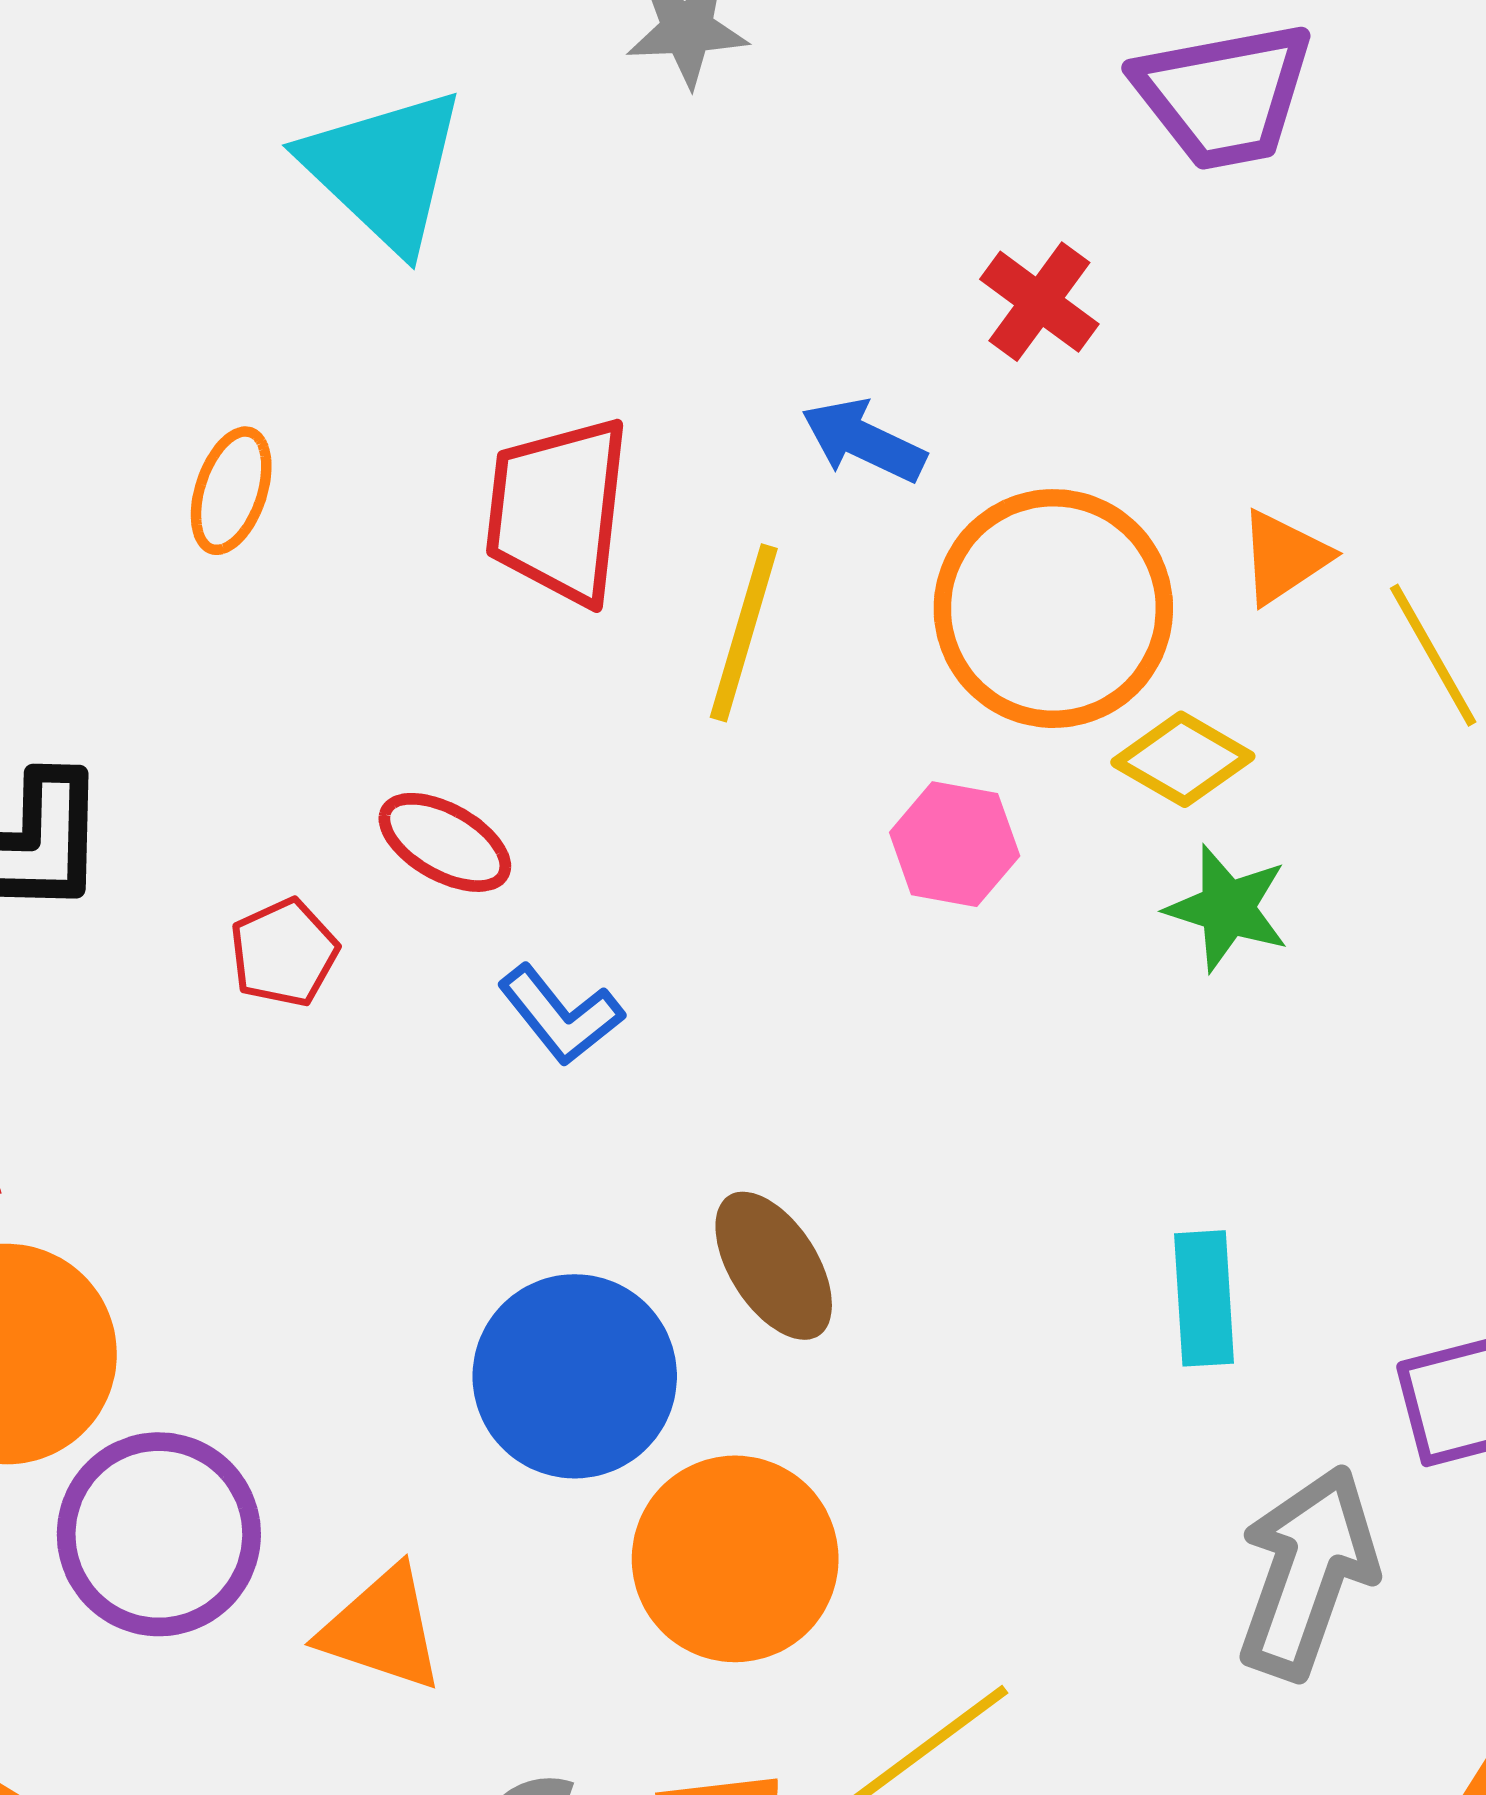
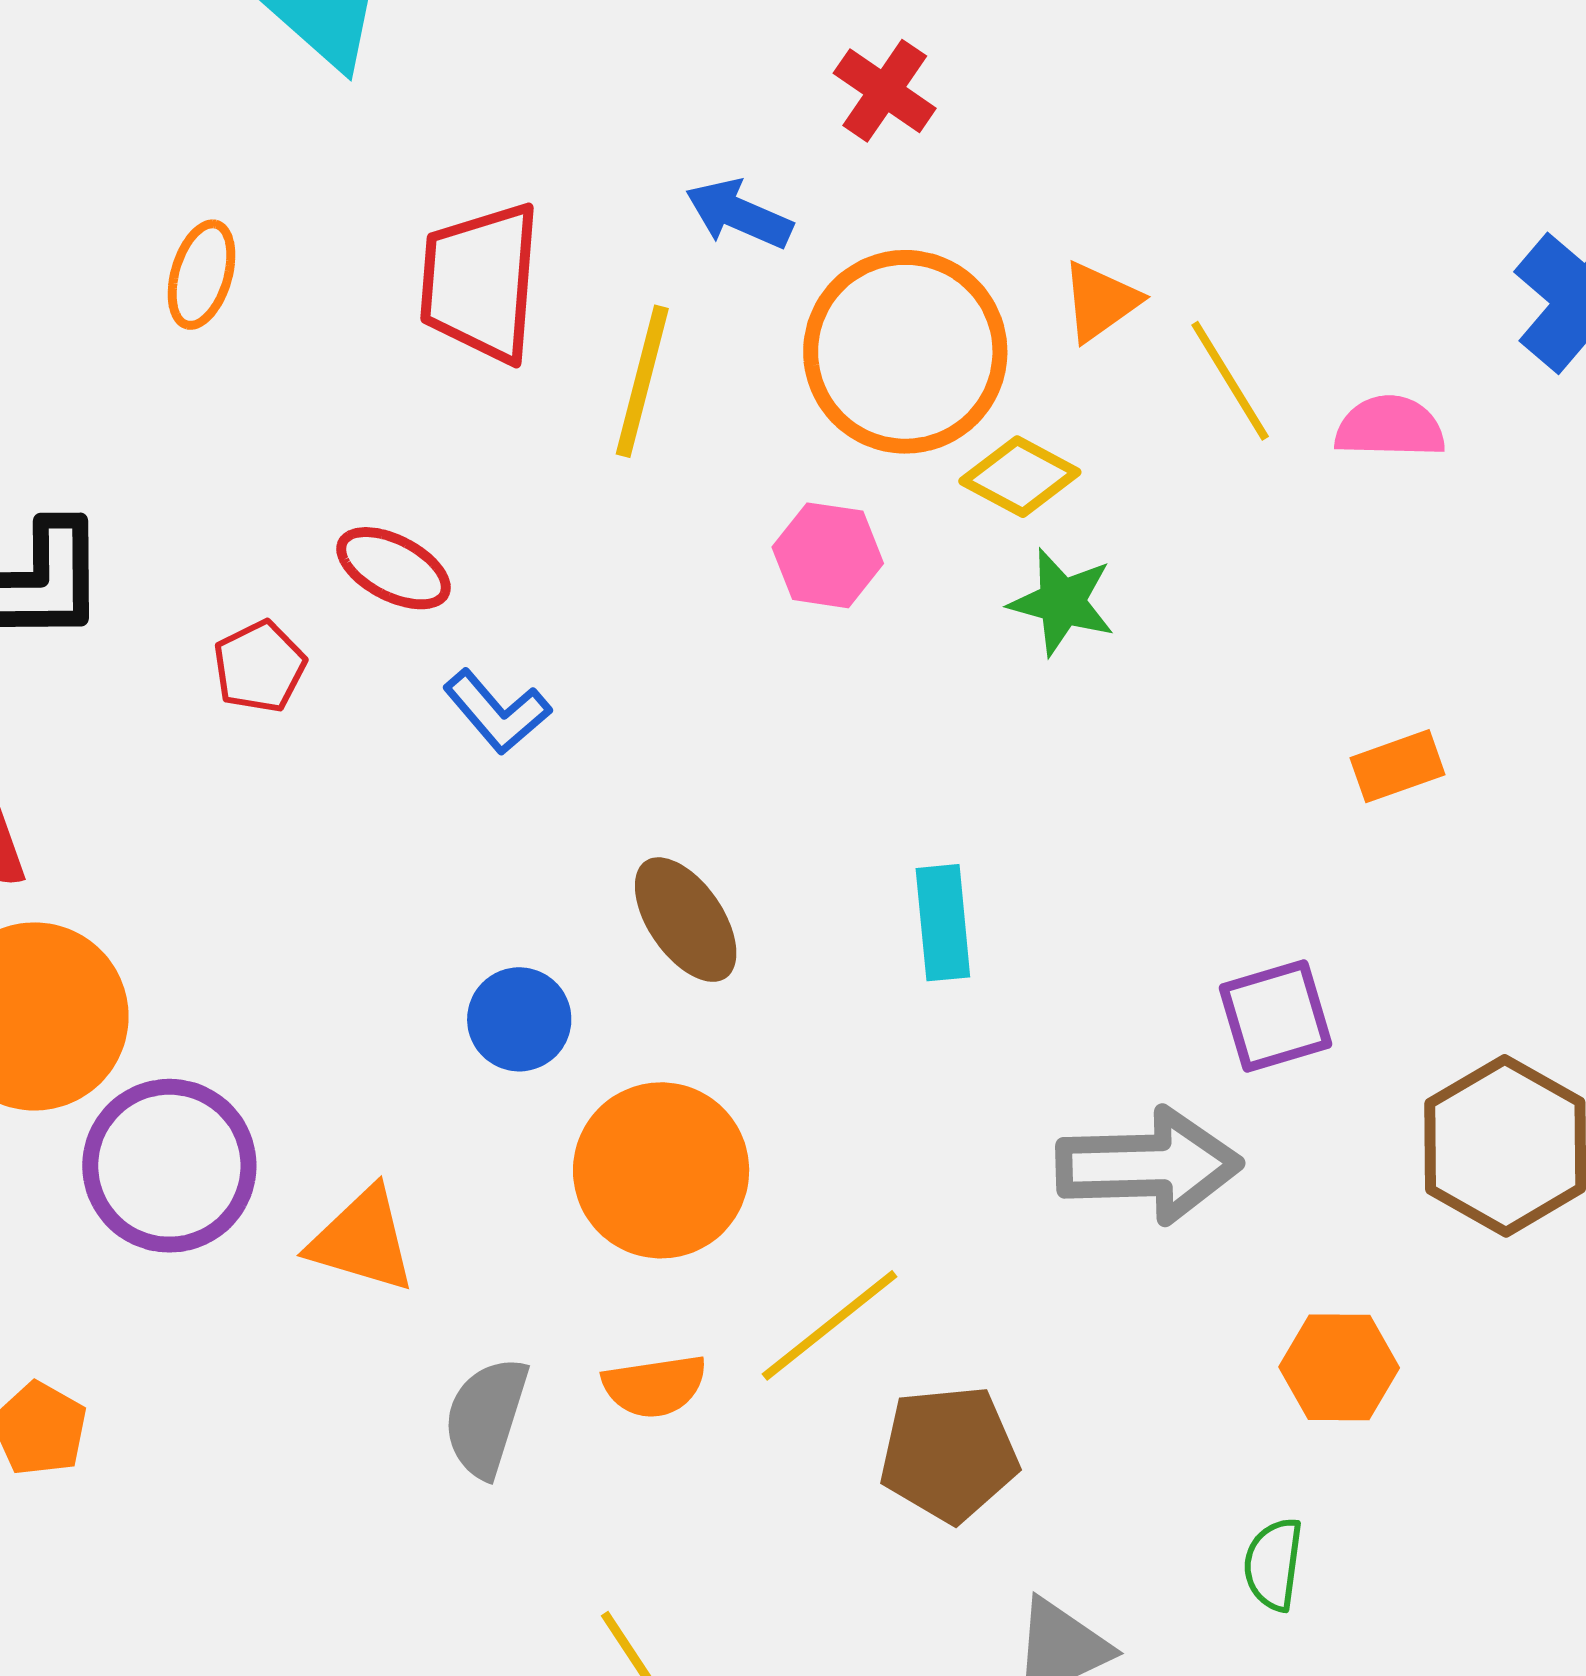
cyan rectangle: (1204, 1298) -> (943, 923), moved
blue circle: (575, 1376) -> (519, 1019), size x0.6
gray arrow: (1307, 1572) -> (1149, 1166), turned 71

